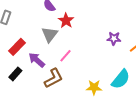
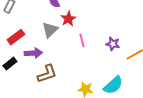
pink line: (66, 56) -> (82, 40), moved, turned -64
purple arrow: (37, 60) -> (33, 53), turned 126

